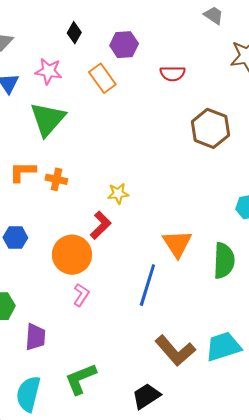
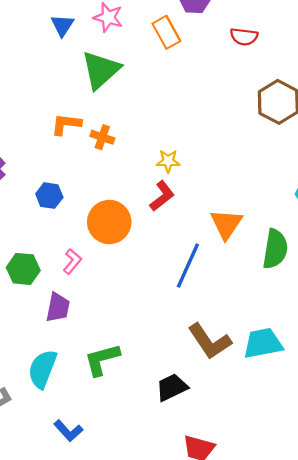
red L-shape: (101, 225) -> (162, 196), moved
pink L-shape: (81, 295) -> (72, 261), moved

